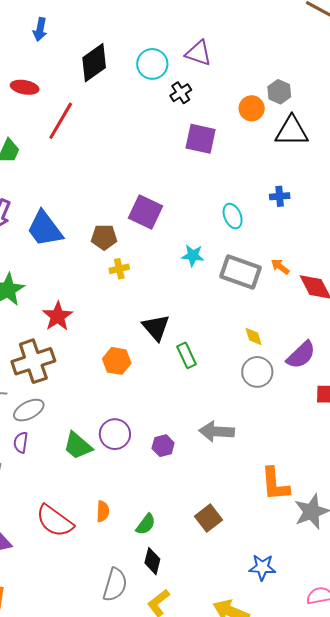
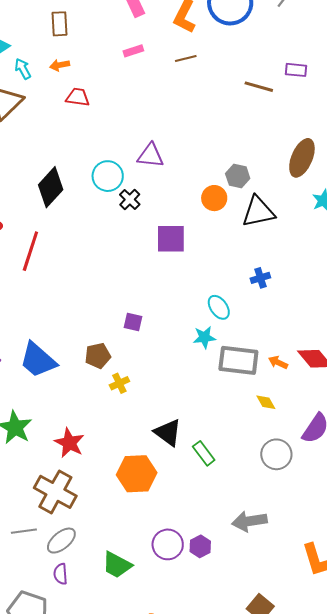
black cross: (181, 93) -> (130, 199), moved
purple square: (146, 212) -> (133, 322), size x0.6
cyan star: (193, 256) -> (204, 337), moved
orange arrow: (280, 267) -> (278, 362), moved
yellow diamond: (254, 336) -> (266, 402), moved
brown cross: (33, 361) -> (55, 492), turned -30
orange hexagon: (117, 361) -> (137, 474), size x1.4
purple circle: (115, 434) -> (168, 544), moved

